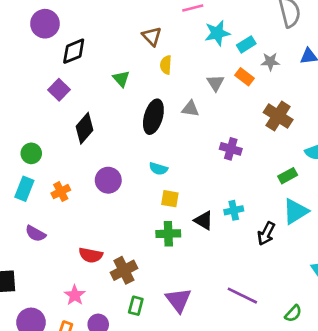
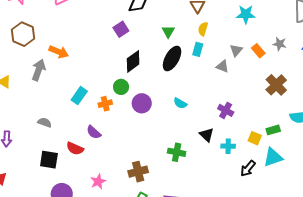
cyan rectangle: (246, 44) -> (198, 49), moved, turned -56
gray triangle: (190, 109) -> (222, 66), moved
black ellipse: (153, 117) -> (172, 58), moved
purple cross: (231, 149) -> (226, 110), moved
green circle: (31, 153) -> (121, 87), moved
yellow square: (170, 199) -> (255, 138), moved
black triangle: (204, 220) -> (207, 135), moved
purple semicircle: (36, 234) -> (94, 132), moved
red semicircle: (91, 255) -> (75, 149), moved

